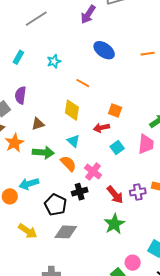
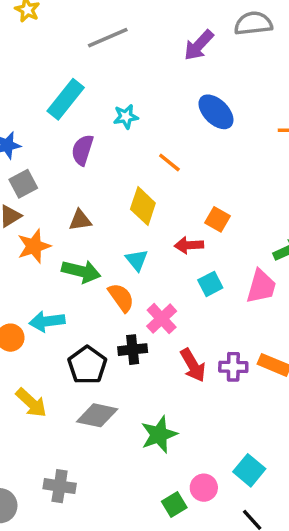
cyan rectangle: (18, 57) -> (66, 99), size x1.6
purple semicircle: (21, 95) -> (82, 150), moved
green star: (114, 224) -> (159, 435), moved

